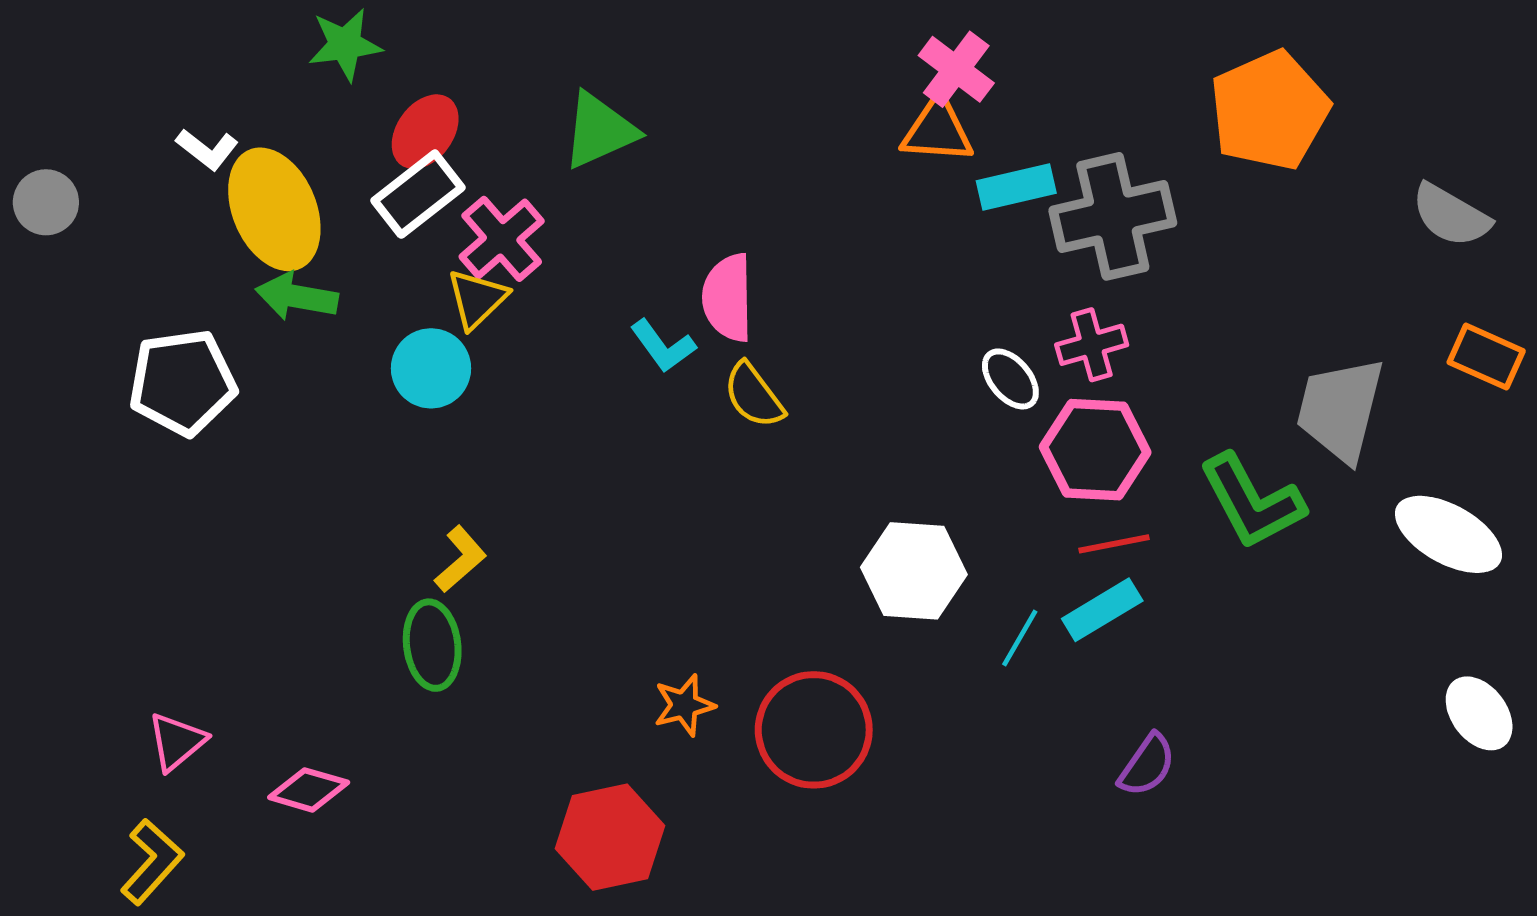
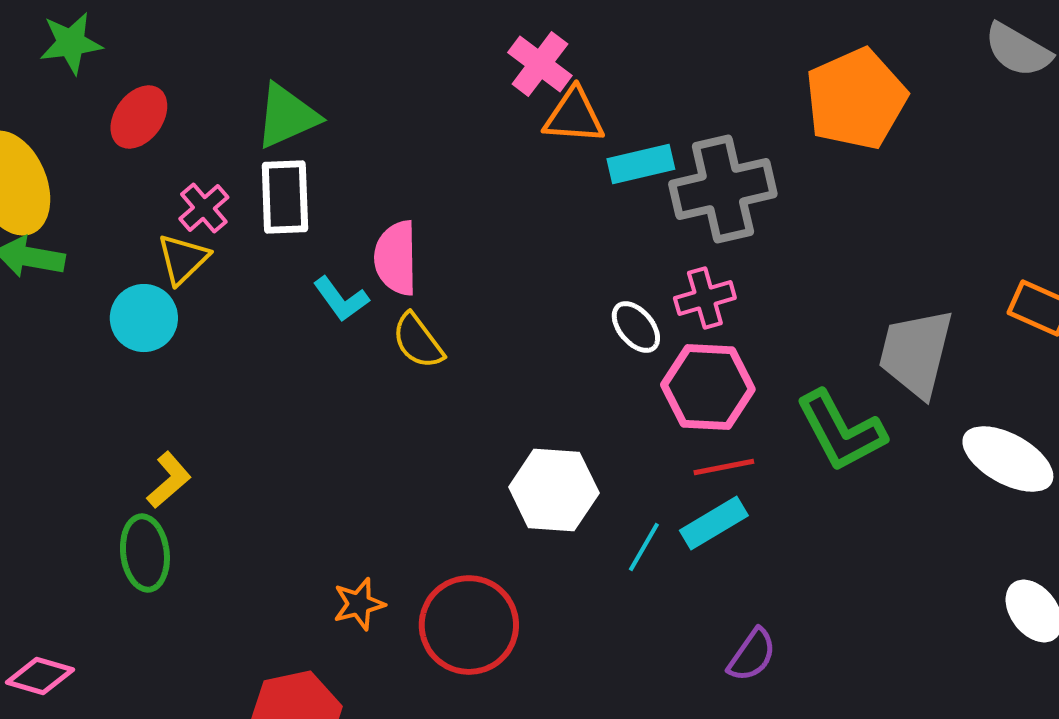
pink cross: (956, 69) -> (540, 64), moved
white rectangle: (418, 194) -> (285, 197), moved, turned -54
gray semicircle: (1451, 215) -> (1018, 50), moved
pink cross: (502, 239) -> (204, 208), size x0.7

